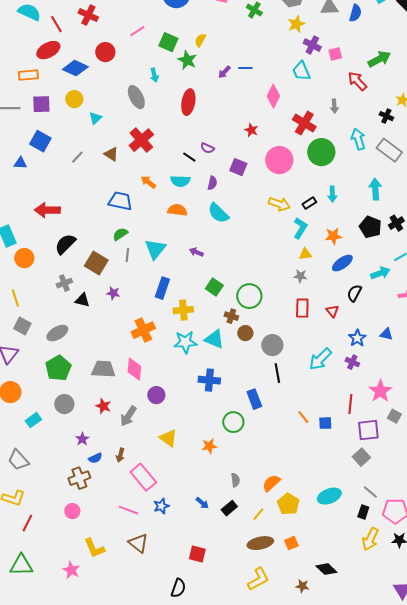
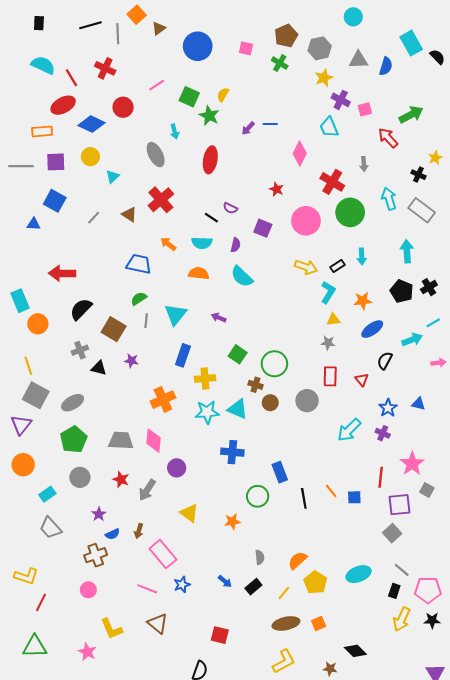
gray square: (22, 326) -> (36, 395), size x1.4
gray circle: (272, 345) -> (307, 401), moved
black line: (277, 373) -> (304, 498), moved
gray trapezoid: (18, 460) -> (50, 528), moved

